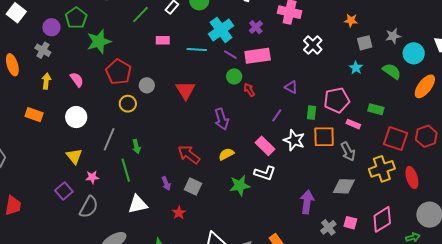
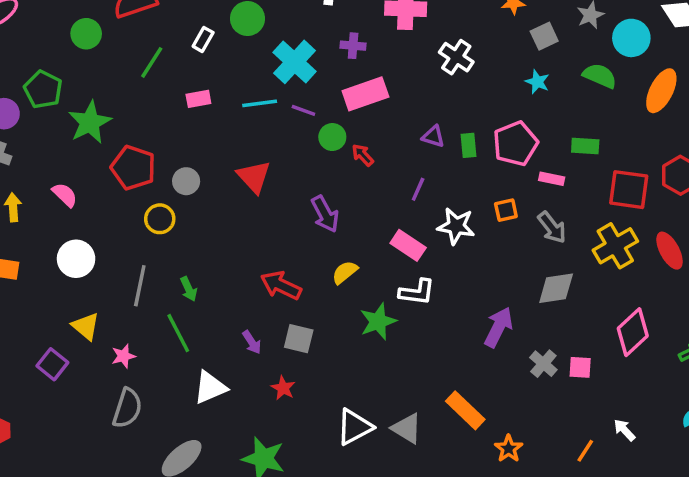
purple cross: (256, 27) -> (353, 46), turned -32
purple line: (230, 55) -> (303, 110), moved
green rectangle: (312, 113) -> (469, 145), moved
orange square: (324, 137) -> (506, 210), size x0.6
purple square: (64, 191) -> (52, 364), moved
purple arrow: (307, 202) -> (498, 327), turned 30
pink square: (350, 223) -> (580, 367), moved

